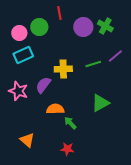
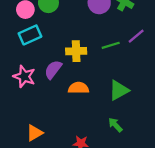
orange semicircle: (55, 109) -> (78, 88), moved
green arrow: (70, 123) -> (115, 125), moved
orange triangle: (27, 140) -> (35, 133), turned 49

